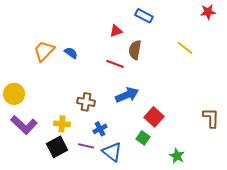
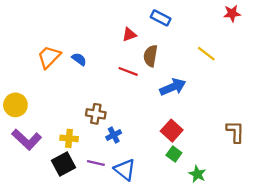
blue arrow: (127, 95) -> (173, 87), moved
blue cross: (100, 129) -> (114, 135), moved
green square: (143, 138) -> (174, 154), moved

